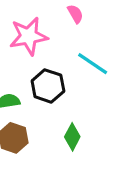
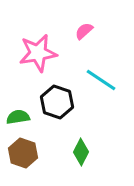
pink semicircle: (75, 14) -> (84, 31), turned -102

